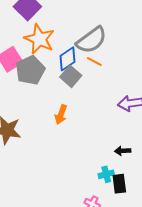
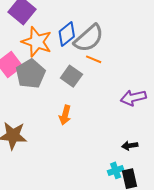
blue diamond: (67, 59) -> (67, 34), moved

